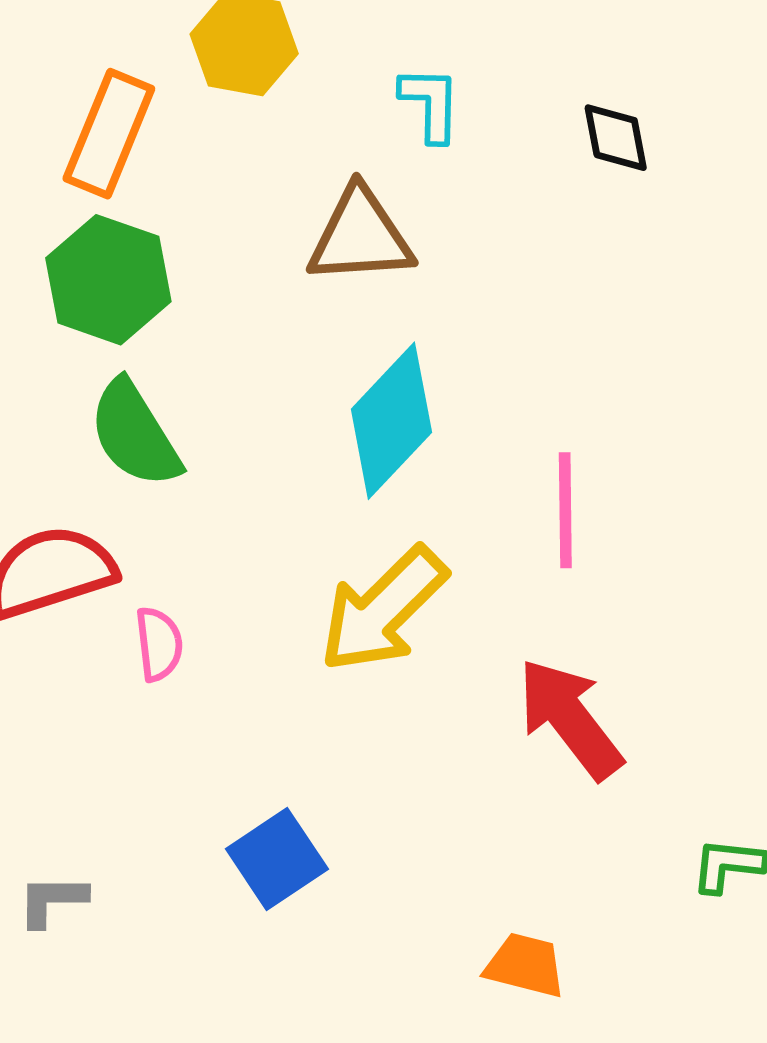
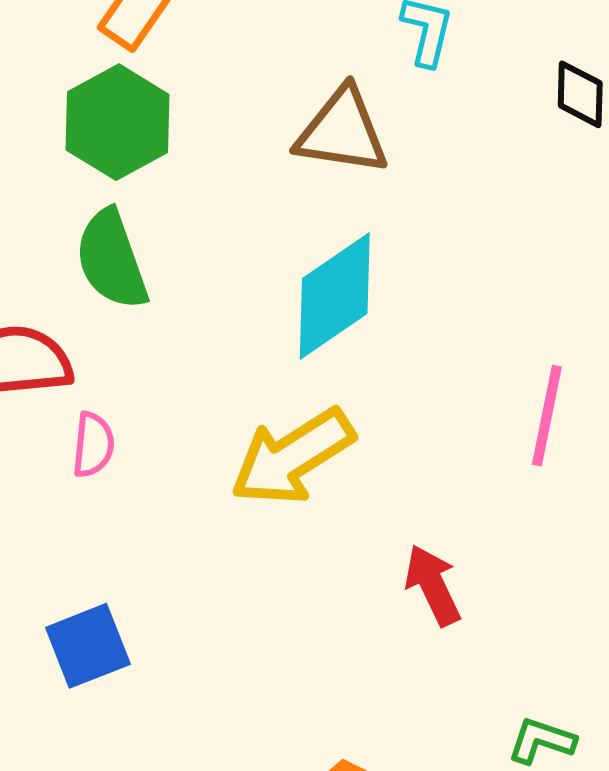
pink line: (565, 510) -> (547, 416), moved
red arrow: (570, 719) -> (433, 585), size x0.7
blue square: (277, 859) -> (88, 646), moved

